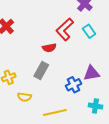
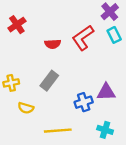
cyan rectangle: (89, 31) -> (114, 35), moved
red semicircle: (49, 48) -> (53, 44), moved

